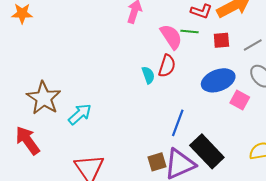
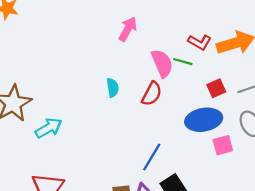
red square: (221, 40) -> (216, 88), moved, turned -30
cyan semicircle: (148, 75) -> (113, 88), moved
pink square: (240, 100) -> (223, 145), turned 36

